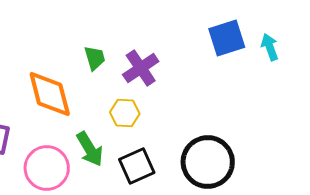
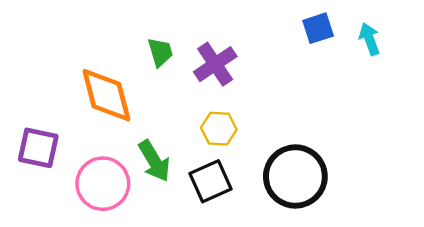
blue square: (227, 38) -> (318, 28), size x0.7
yellow hexagon: (125, 113) -> (219, 129), moved

